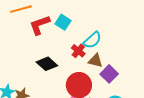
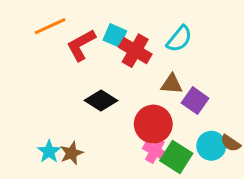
cyan semicircle: (92, 40) -> (179, 39), moved
red cross: (78, 51) -> (135, 51), moved, size x1.5

